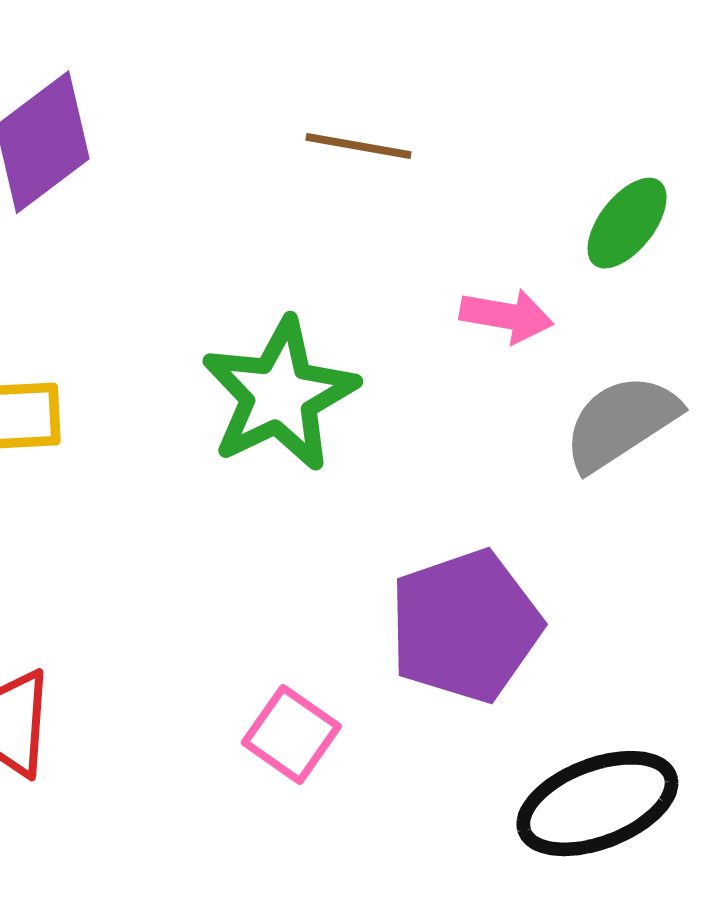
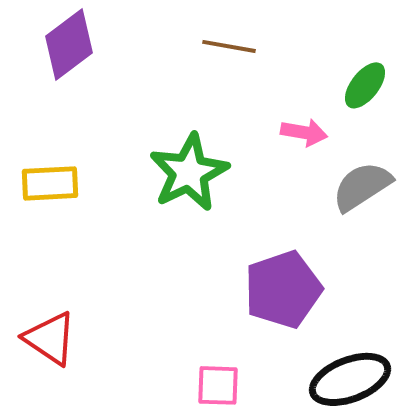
pink square: (291, 734) -> (218, 385), moved, turned -33

